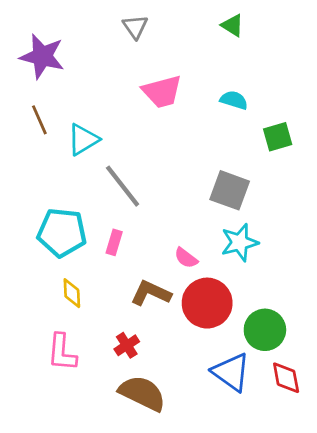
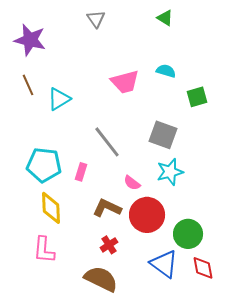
pink trapezoid: (162, 92) -> (125, 82), moved
gray line: (123, 186) -> (107, 142), moved
yellow diamond: (72, 293) -> (51, 208), size x1.5
red cross: (127, 345) -> (109, 245), moved

